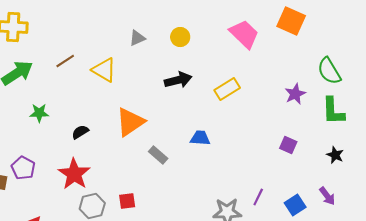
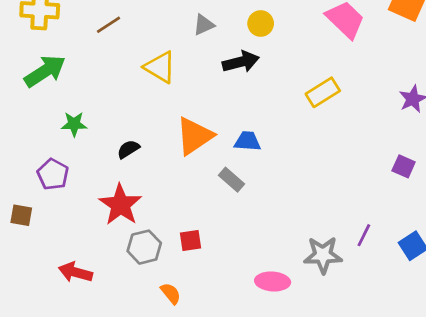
brown line: (65, 61) -> (108, 25), moved
black arrow: (178, 80) -> (241, 62), moved
blue trapezoid: (200, 138) -> (247, 141), moved
purple pentagon: (23, 168) -> (53, 174), moved

